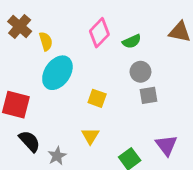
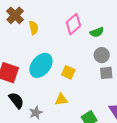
cyan ellipse: (57, 73) -> (41, 65), moved
yellow triangle: (90, 136) -> (61, 100), turned 48

